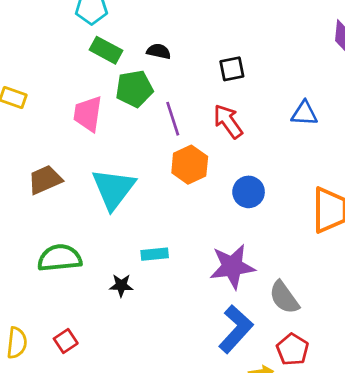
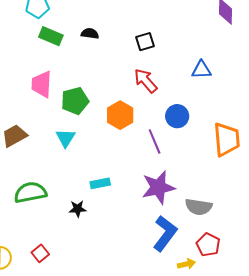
green pentagon: (134, 89) -> (75, 101), moved
purple line: (173, 119) -> (155, 142), moved
cyan triangle: (113, 189) -> (65, 138), size x0.6
blue circle: (249, 192) -> (177, 116), moved
gray semicircle: (284, 297) -> (199, 207), turned -40

